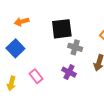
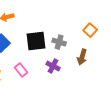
black square: (62, 29) -> (36, 41), moved

